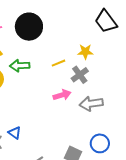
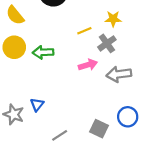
green arrow: (20, 66) -> (43, 52), moved
blue triangle: (15, 133) -> (37, 105), turned 32

